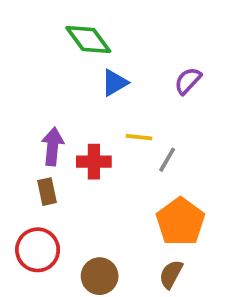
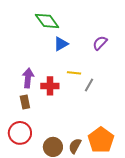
orange pentagon: (180, 222) -> (101, 140), moved
brown semicircle: (171, 274) -> (75, 146), moved

